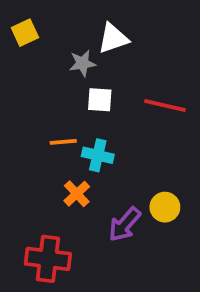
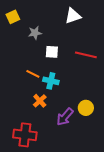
white triangle: (113, 38) -> (73, 16), moved
gray star: (82, 63) -> (35, 33), moved
orange line: (63, 142) -> (33, 74), turned 32

